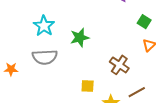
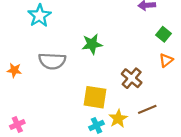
cyan star: (44, 26) -> (39, 16), moved
yellow square: (88, 86) -> (95, 97), size x1.6

